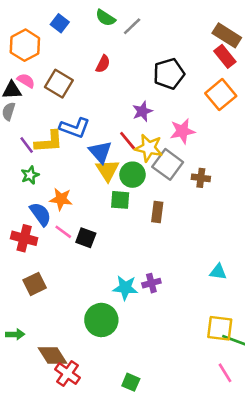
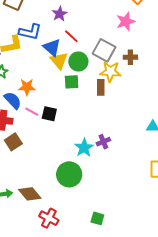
purple star: (142, 111) -> (60, 14), moved
pink star: (182, 131) -> (126, 22), moved
yellow star: (149, 148) -> (110, 72), moved
brown square: (35, 284) -> (13, 142), moved
cyan star: (125, 288) -> (84, 148), turned -30
brown diamond: (53, 356) -> (30, 194), moved

